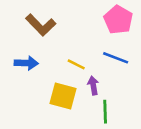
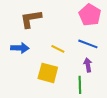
brown L-shape: (41, 25) -> (31, 19), turned 125
purple arrow: (93, 85) -> (88, 65), moved

